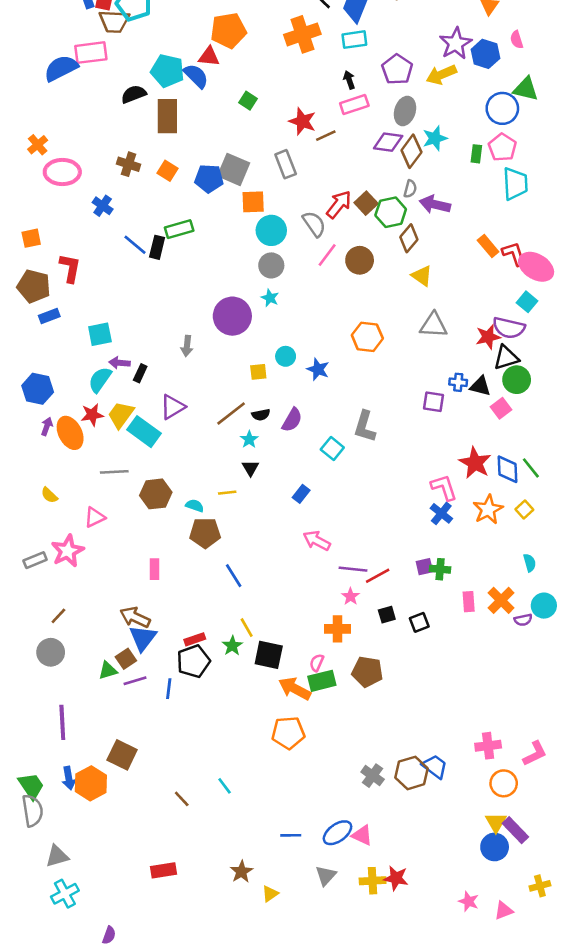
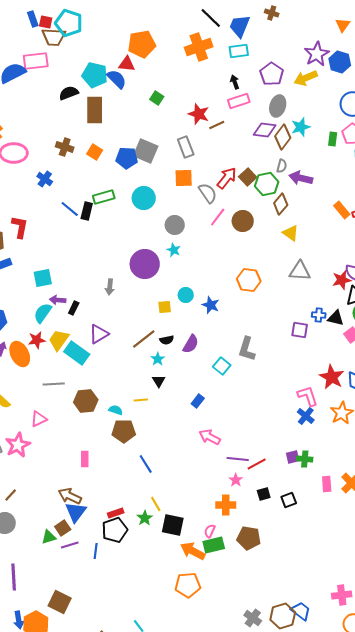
orange square: (253, 202) -> (184, 178), moved
cyan circle: (271, 230) -> (144, 198), moved

